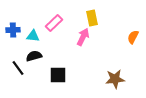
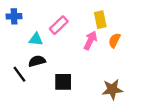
blue cross: (13, 30) -> (14, 16), moved
orange semicircle: (133, 37) -> (114, 40), moved
brown star: (115, 79) -> (112, 89), moved

